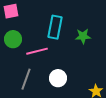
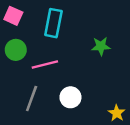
pink square: (11, 11) -> (13, 16), turned 35
cyan rectangle: (55, 27) -> (53, 23), moved

